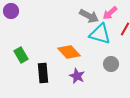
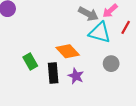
green rectangle: (21, 55) -> (30, 62), moved
black rectangle: (43, 73) -> (53, 73), moved

